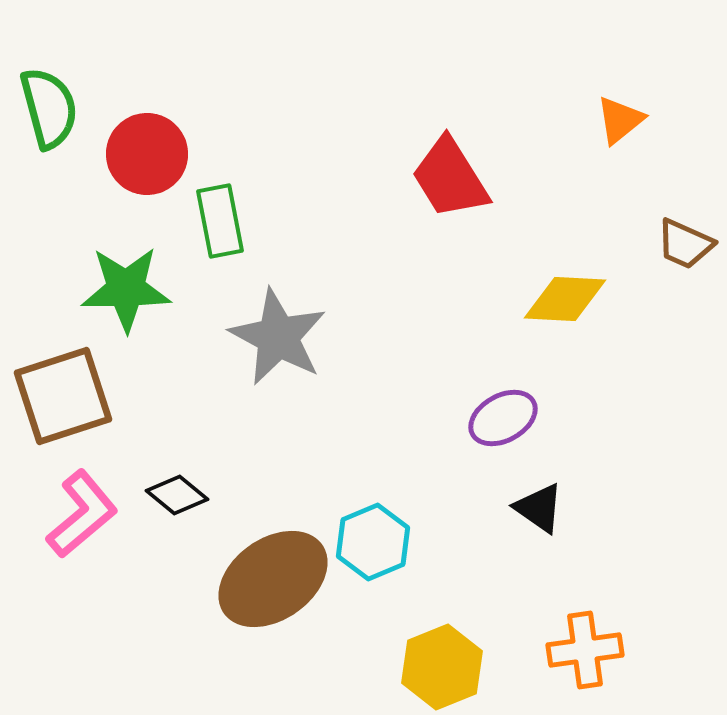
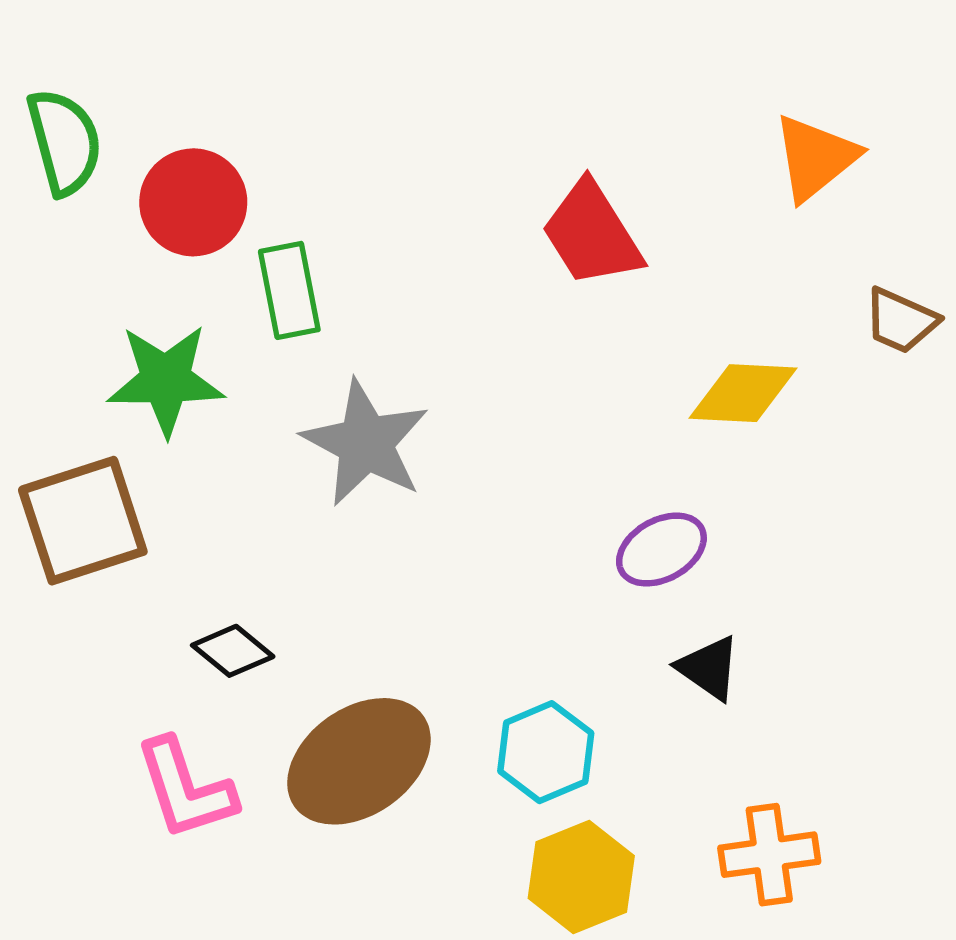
orange triangle: (620, 120) -> (815, 158), size x1.4
pink L-shape: (82, 514) -> (185, 789), moved, turned 112
cyan hexagon: (373, 542) -> (546, 752), moved

